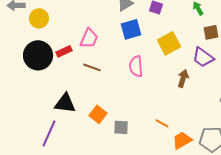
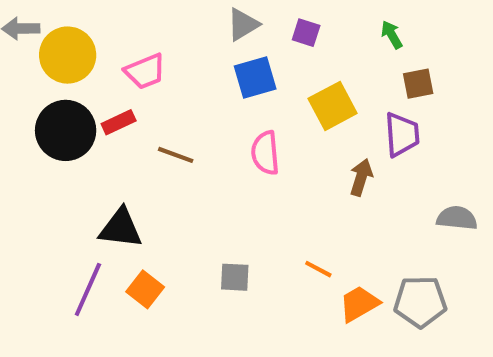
yellow circle: (39, 18) -> (68, 55), size x1.4
pink trapezoid: (89, 38) -> (145, 71), moved, turned 45
purple trapezoid: (203, 57) -> (402, 135), turned -130
orange square: (98, 114) -> (145, 289), moved

